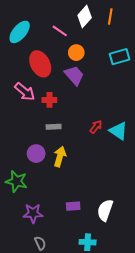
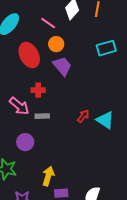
orange circle: (76, 53) -> (56, 44), moved
pink arrow: (25, 92) -> (19, 106), moved
yellow arrow: (60, 157) -> (48, 176), moved

